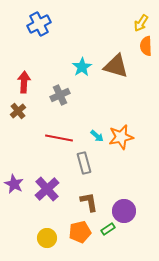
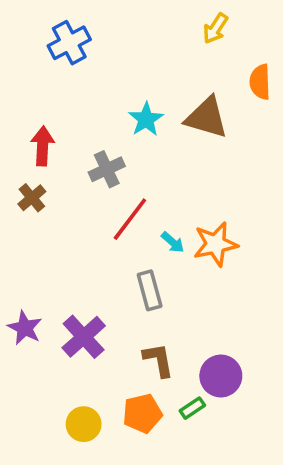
yellow arrow: (141, 23) -> (215, 28), moved
red line: (59, 138) -> (130, 219), moved, turned -64

